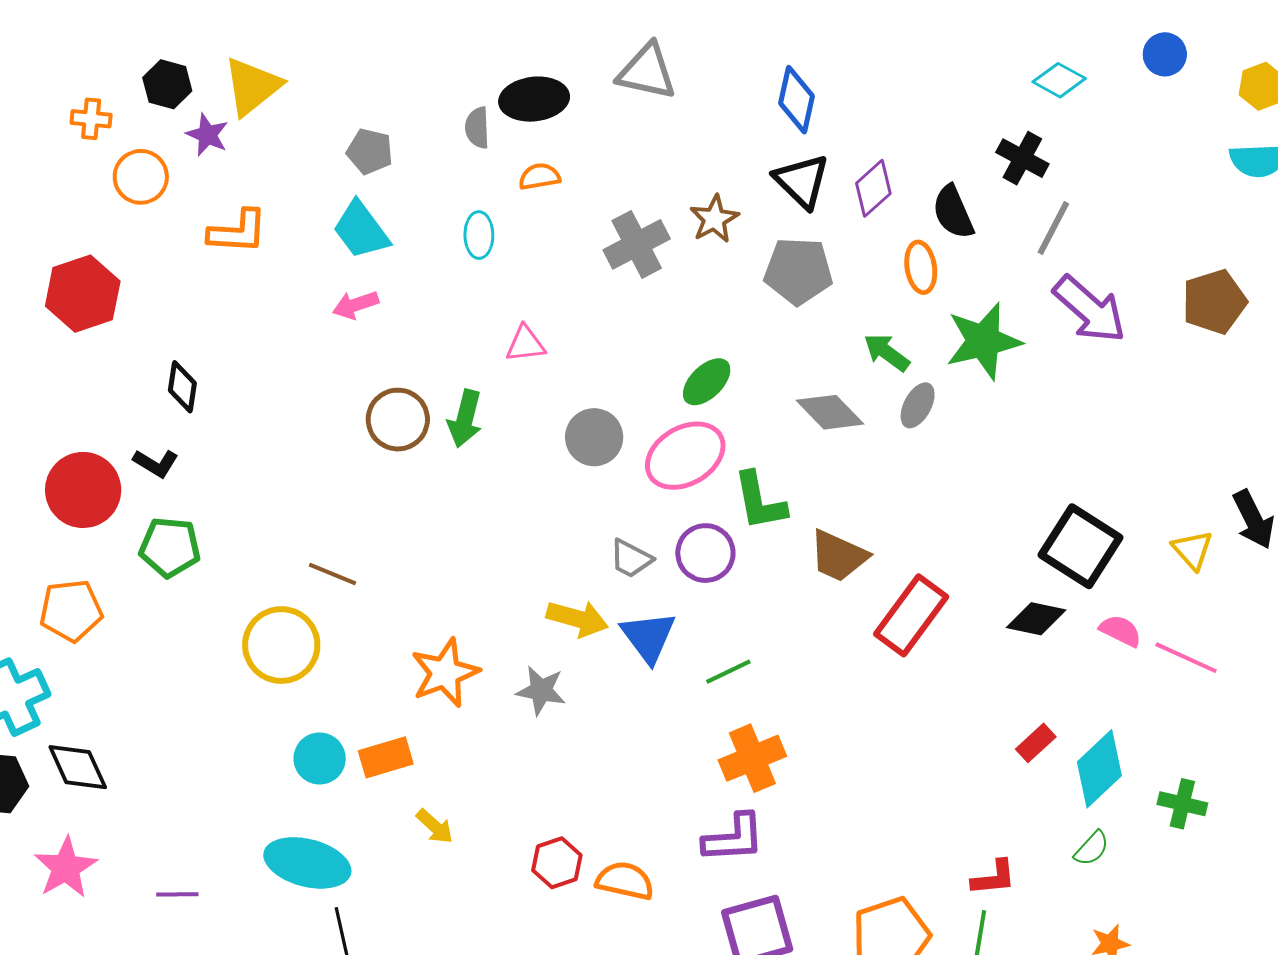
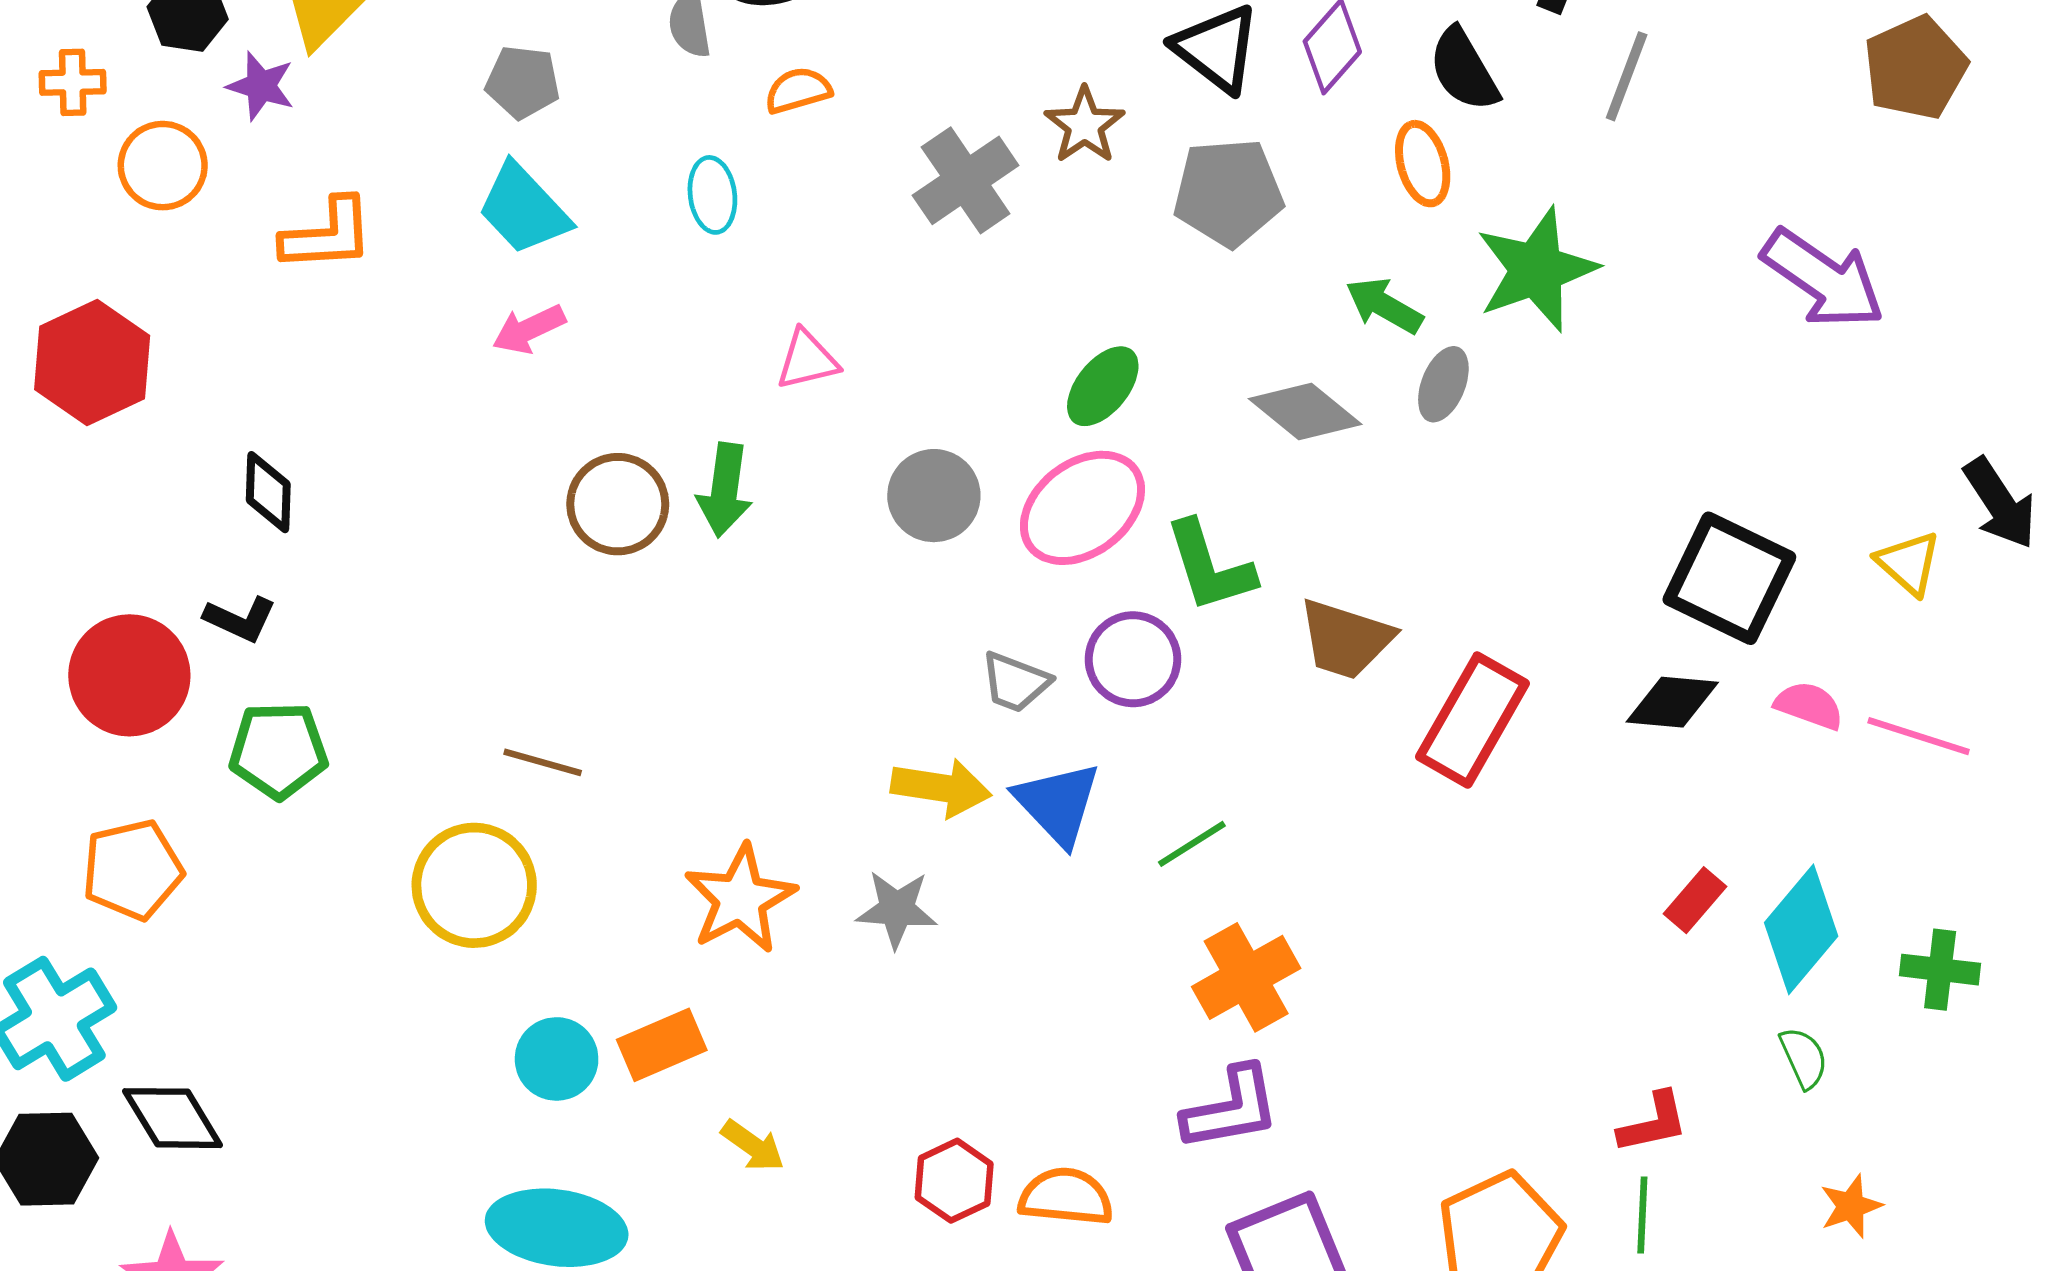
brown pentagon: (1214, 302) -> (1915, 68), moved
purple arrow: (1090, 309) -> (1823, 279), moved
green semicircle: (1092, 848) -> (1804, 1058), turned -60

